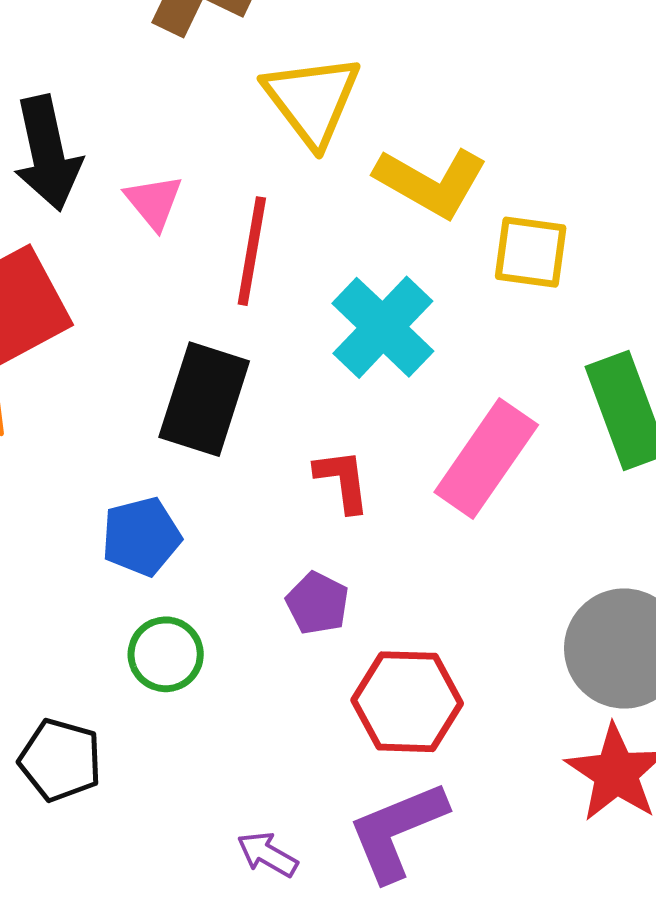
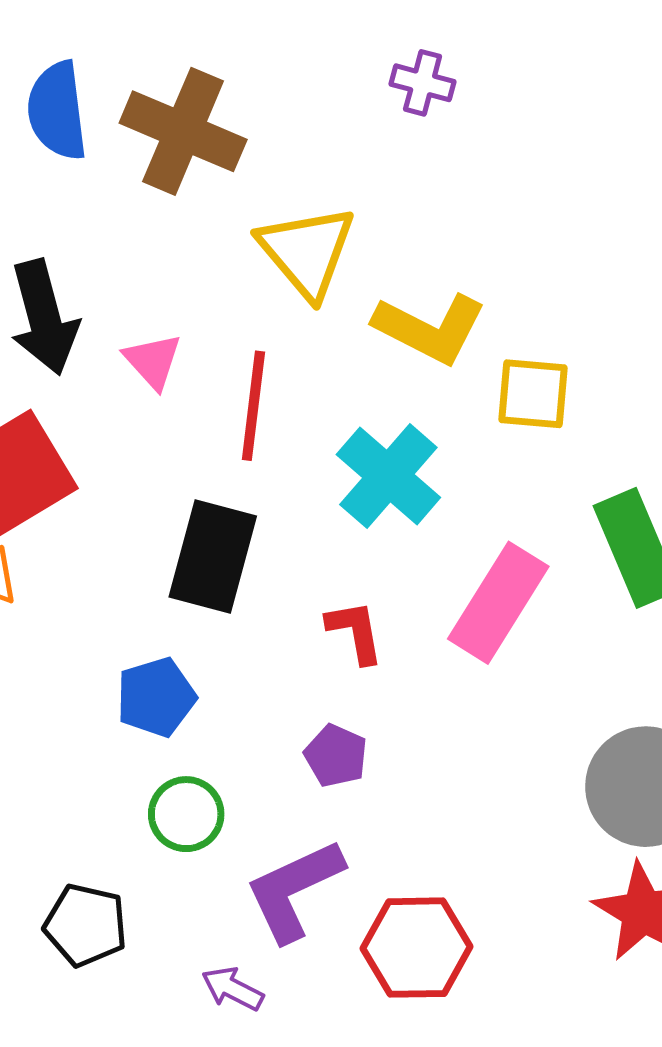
red hexagon: (407, 702) -> (416, 948), moved
purple L-shape: (397, 831) -> (294, 890), moved
purple arrow: (267, 854) -> (232, 989), moved

